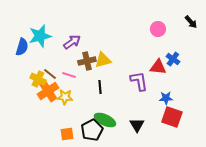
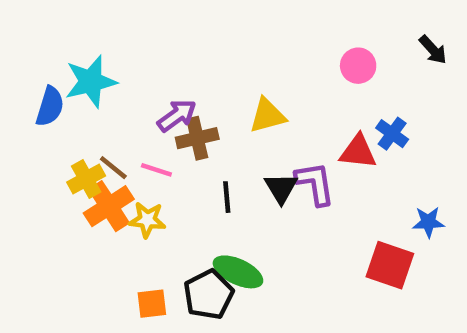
purple arrow: (72, 42) -> (177, 116), moved
yellow triangle: (103, 60) -> (267, 116), moved
yellow cross: (38, 79) -> (86, 179), turned 35
blue star: (166, 98) -> (428, 222), moved
black triangle: (137, 125) -> (281, 188), moved

